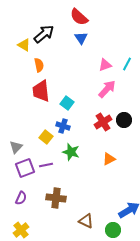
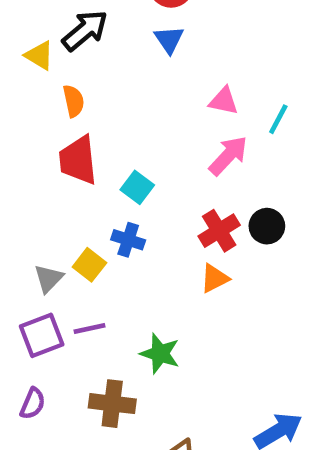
cyan line: (127, 64) -> (278, 119), moved
pink triangle: (105, 65) -> (224, 101), turned 32
gray triangle: (16, 147) -> (49, 278), moved
green star: (71, 152) -> (160, 354), moved
orange triangle: (109, 159) -> (215, 278), moved

